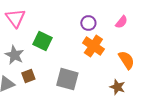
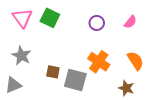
green square: (42, 41) -> (50, 18), moved
orange cross: (93, 46) -> (99, 62), moved
brown square: (28, 76) -> (53, 72), moved, turned 32

